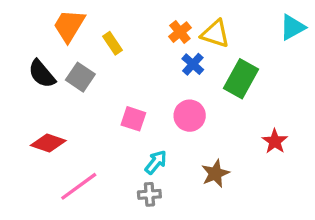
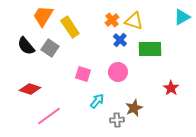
yellow rectangle: (112, 43) -> (70, 27), size x1.5
green rectangle: (241, 79) -> (150, 49), turned 60
gray cross: (149, 194) -> (117, 120), moved

